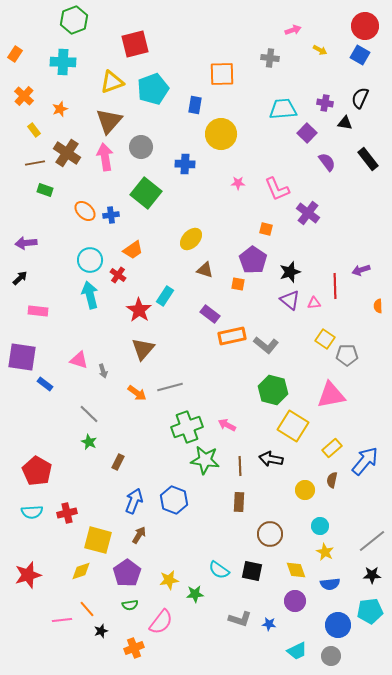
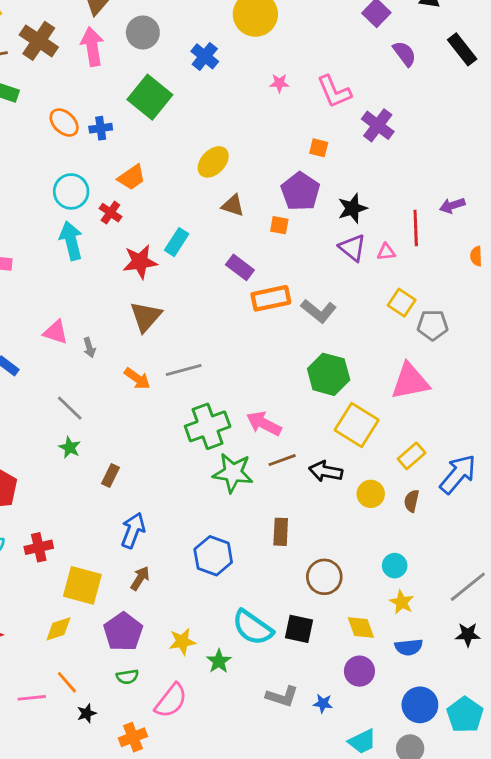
blue cross: (185, 164) -> (205, 56), turned 36
red star: (139, 310) -> (140, 262), turned 30
pink arrow: (227, 425) -> (264, 424), size x1.4
brown line: (240, 466) -> (282, 460), moved, turned 72
yellow circle: (305, 490) -> (371, 494), moved
blue hexagon: (174, 500) -> (213, 556), moved
cyan semicircle: (219, 570) -> (253, 627), size x1.4
green star: (195, 594) -> (219, 661), turned -30
cyan pentagon: (370, 611) -> (465, 715), moved, turned -30

